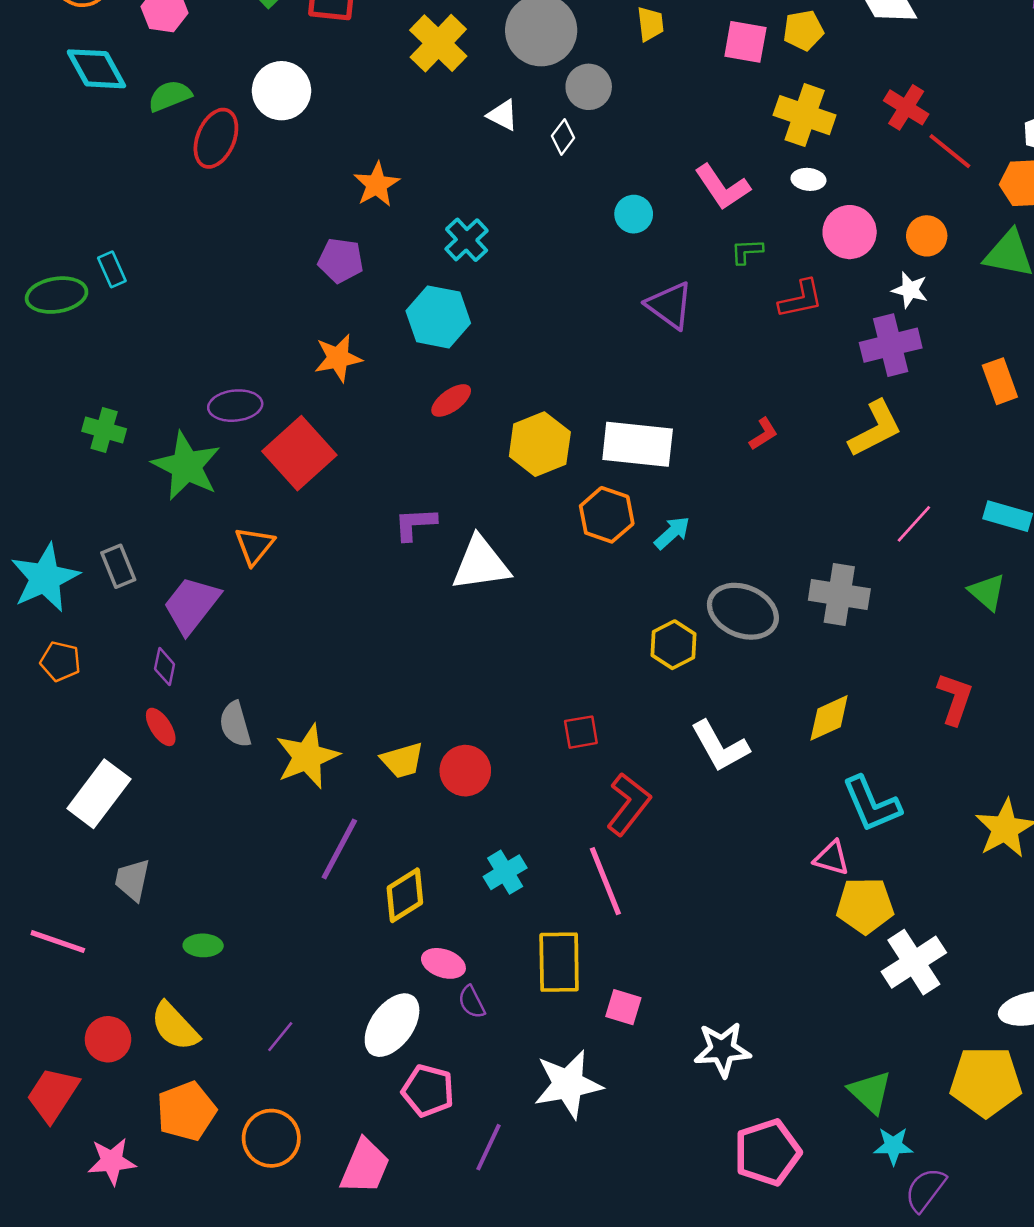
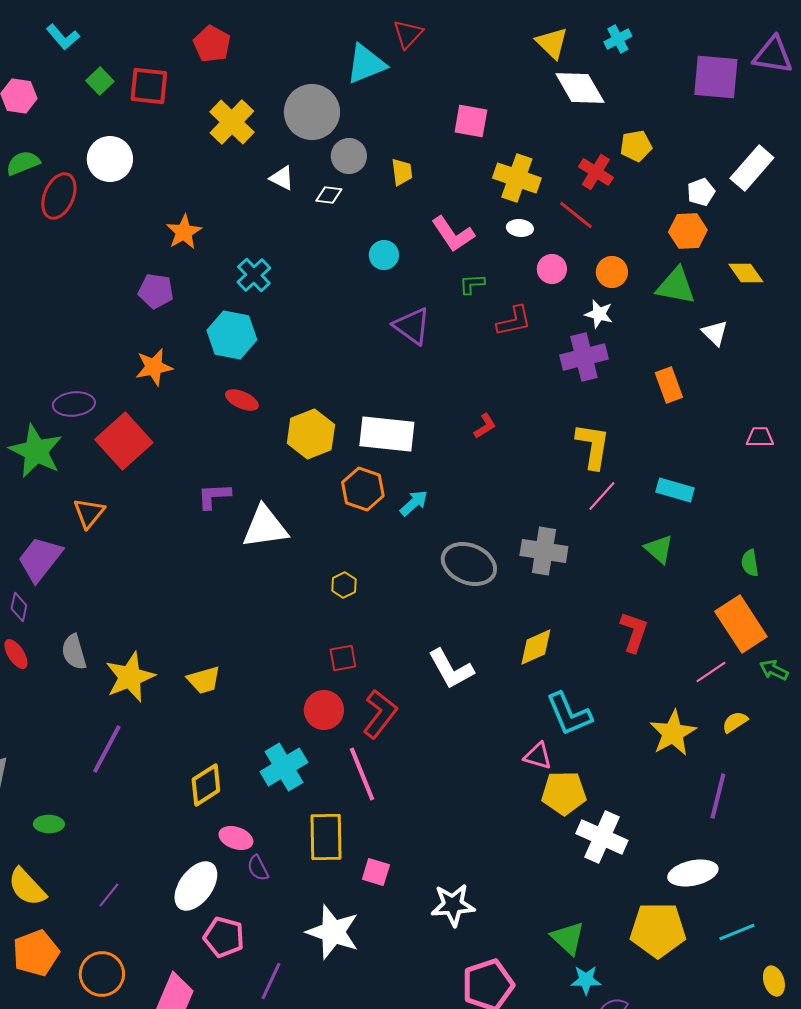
yellow trapezoid: (650, 24) -> (402, 172), moved
yellow pentagon: (803, 30) -> (636, 146), moved
white diamond: (563, 137) -> (329, 195), turned 60
red line: (950, 151) -> (576, 215), moved
pink circle: (850, 232) -> (552, 269), size x0.7
red ellipse: (451, 400) -> (242, 400), turned 60
yellow L-shape: (875, 429) -> (593, 446), moved, turned -54
yellow hexagon: (673, 645) -> (344, 585), moved, size x0.7
red circle: (465, 771) -> (324, 710), moved
purple line: (339, 849) -> (107, 749), moved
cyan cross: (505, 872) -> (284, 767), size x1.4
white cross: (914, 962) -> (602, 837), turned -33
white star: (568, 1084) -> (333, 932), turned 30

